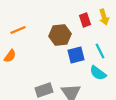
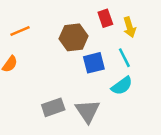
yellow arrow: (104, 17) -> (130, 27), moved
cyan semicircle: (98, 73) -> (122, 86), turned -72

